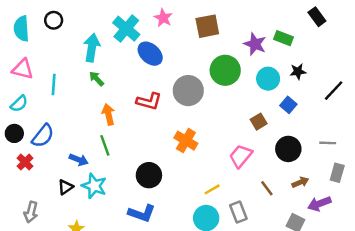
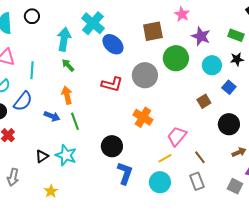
pink star: (163, 18) -> (182, 14), moved
brown square: (207, 26) -> (153, 31), moved
green rectangle: (284, 38) -> (236, 35), moved
orange arrow: (108, 114) -> (67, 95), moved
blue semicircle: (43, 136) -> (23, 101), moved
pink trapezoid: (241, 156) -> (177, 136), moved
blue arrow: (79, 160) -> (52, 116), moved
brown line: (267, 188) -> (200, 157), moved
gray rectangle: (238, 212) -> (197, 181), moved
blue L-shape: (142, 213) -> (125, 173), moved, turned -90

